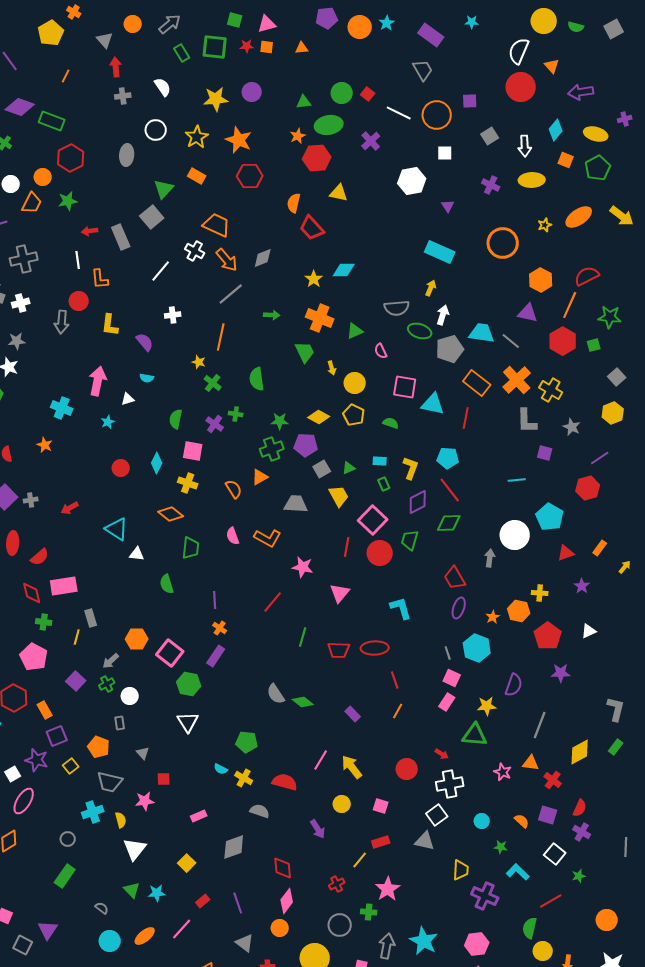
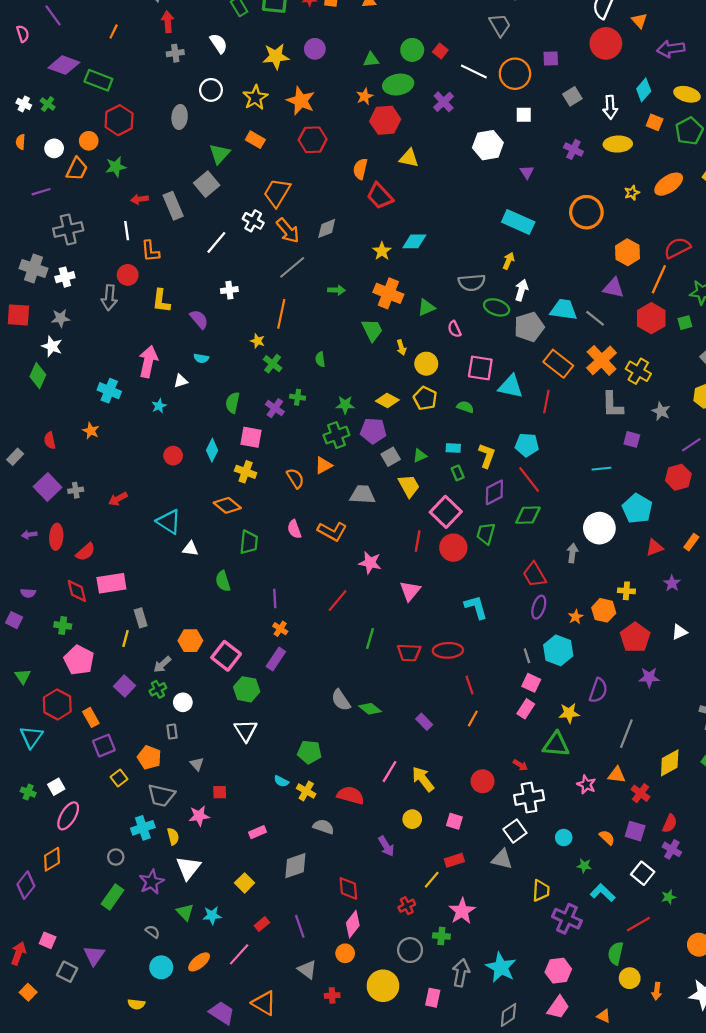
orange trapezoid: (217, 225) -> (277, 193), turned -84
green semicircle: (257, 379) -> (320, 359), size x0.6
green cross: (44, 622) -> (63, 625), moved
purple star: (37, 760) -> (151, 882), moved, turned 30

